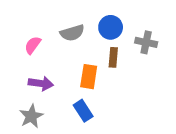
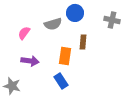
blue circle: (111, 27) -> (75, 13), moved
gray cross: (146, 42) -> (112, 20), moved
gray star: (31, 116) -> (12, 86), moved, turned -30

